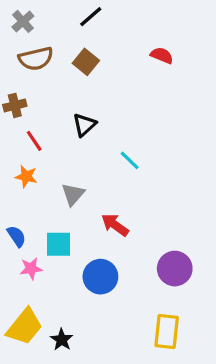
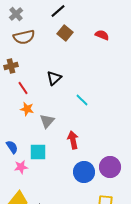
brown square: (86, 62) -> (65, 33), moved
orange star: (26, 176) -> (27, 109), moved
red arrow: (115, 225) -> (73, 140), turned 42
blue circle: (100, 277) -> (84, 172), moved

